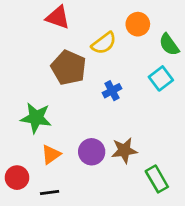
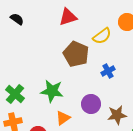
red triangle: (58, 17) -> (68, 17), turned -36
purple circle: (92, 152) -> (91, 104), moved

